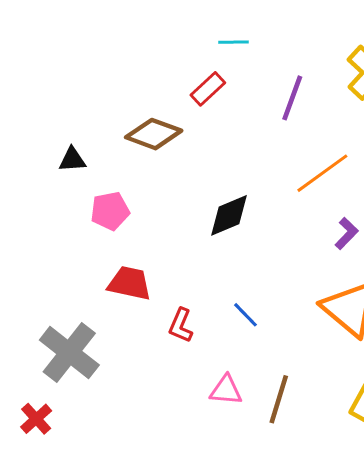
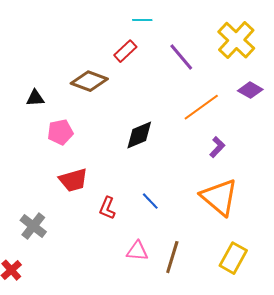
purple line: (292, 98) -> (181, 57), turned -60
red trapezoid: (130, 283) -> (73, 180), turned 152
gray cross: (69, 353) -> (33, 226), size x0.7

